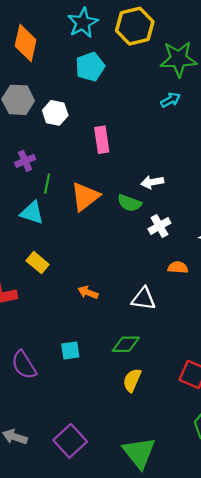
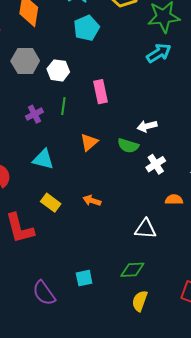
cyan arrow: (170, 100) -> (159, 53), size x1.4
green line: (47, 184) -> (63, 106), moved
orange triangle: (85, 197) -> (89, 142), size x0.7
orange arrow: (88, 292) -> (92, 201), moved

